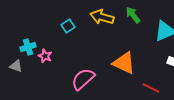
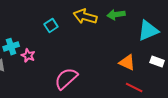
green arrow: (133, 15) -> (116, 15), turned -60
orange triangle: (124, 63) -> (127, 63), moved, size x0.7

